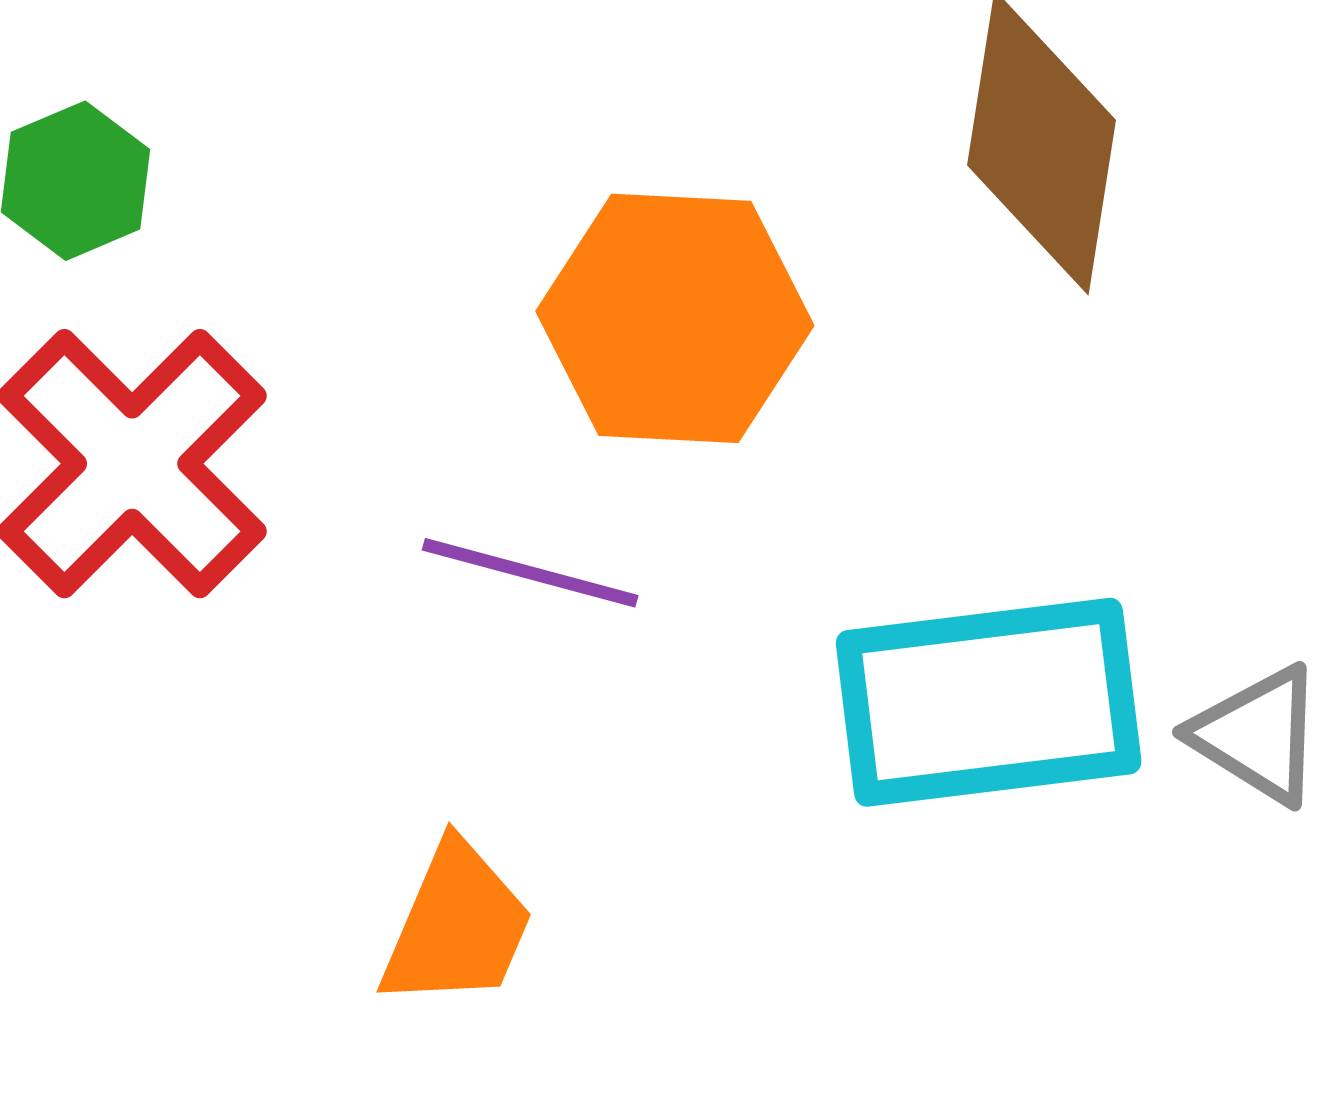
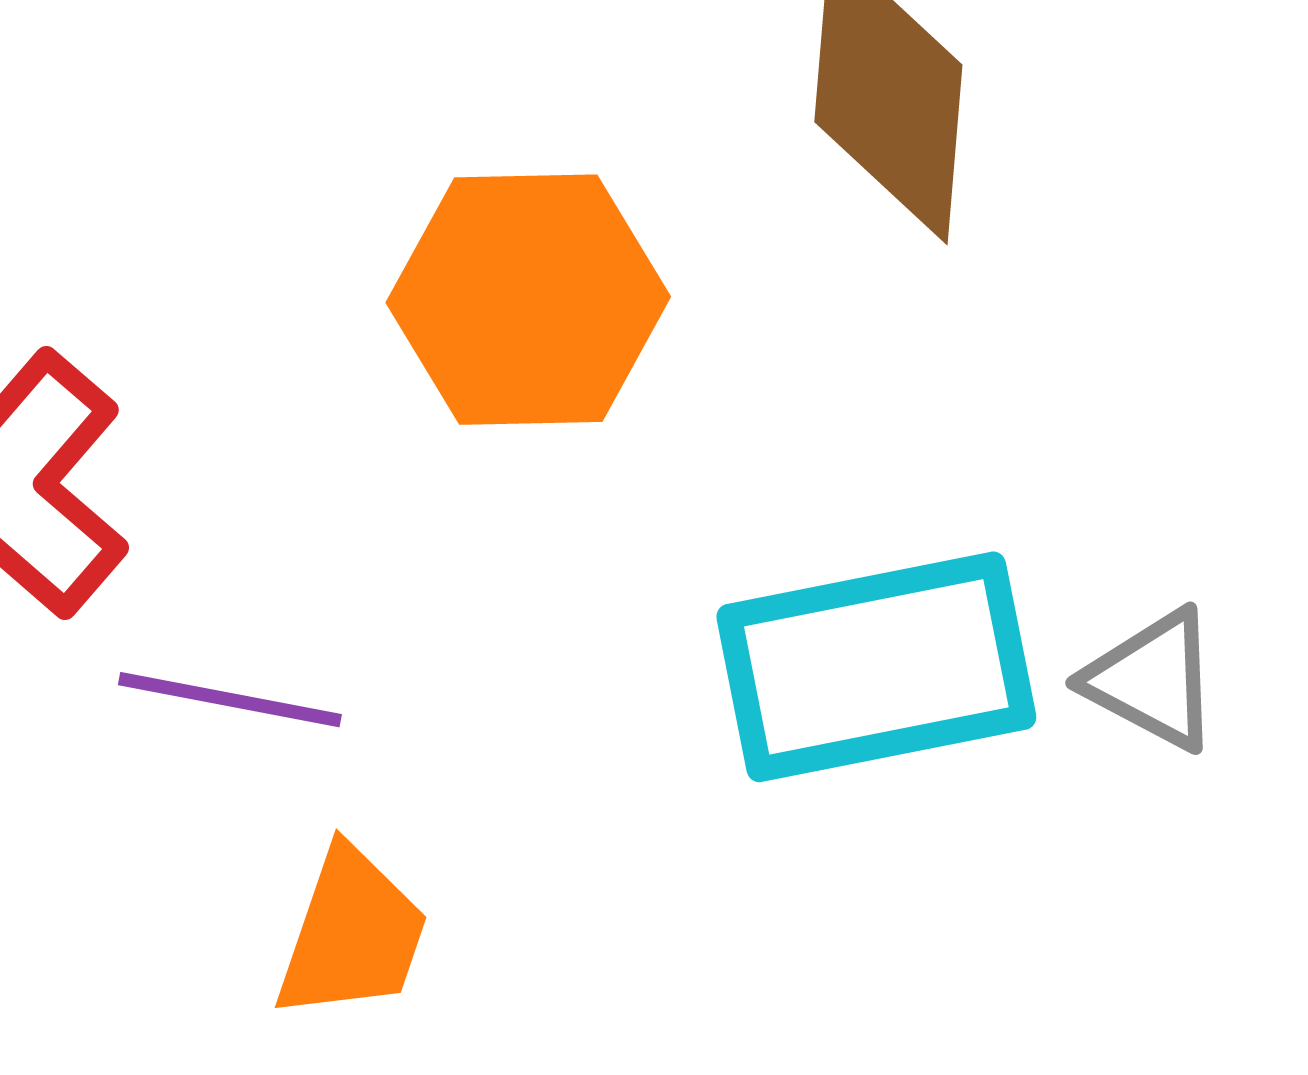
purple line: (530, 573) -> (230, 700), moved

